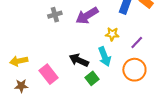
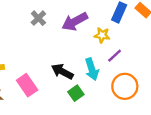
gray cross: (55, 15) -> (38, 18), turned -32
yellow star: (112, 34) -> (102, 35), moved
purple line: (137, 42) -> (115, 56), moved

